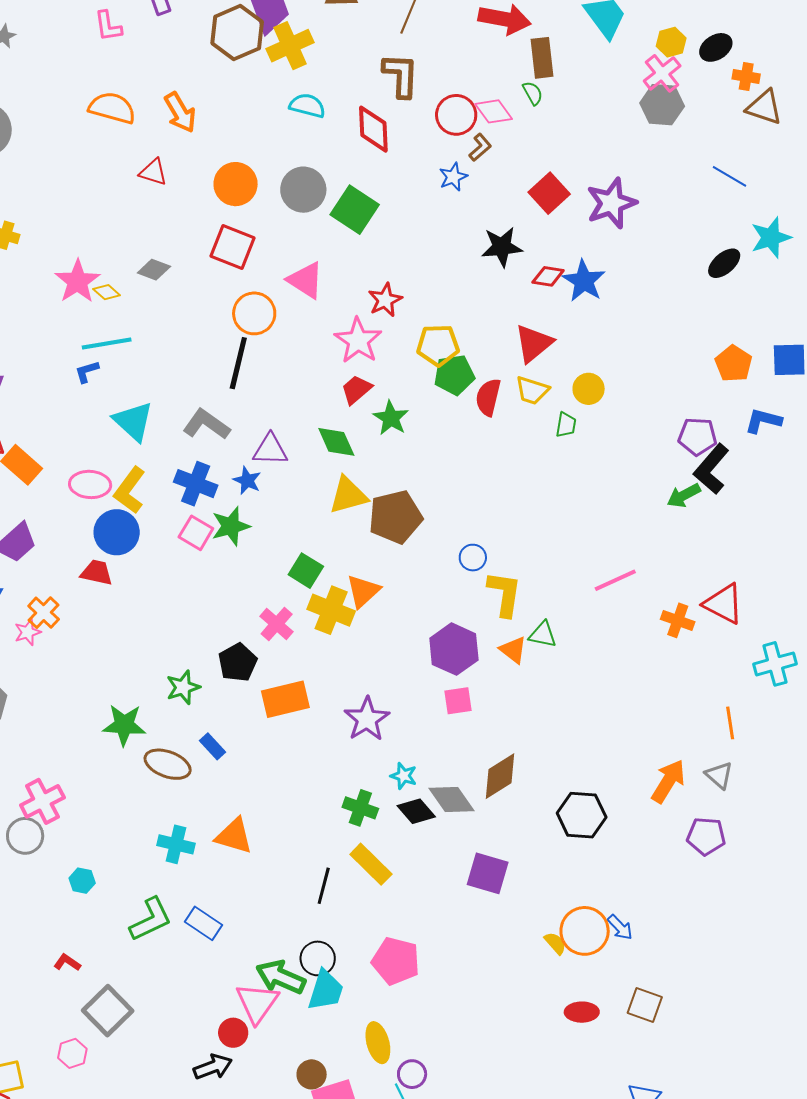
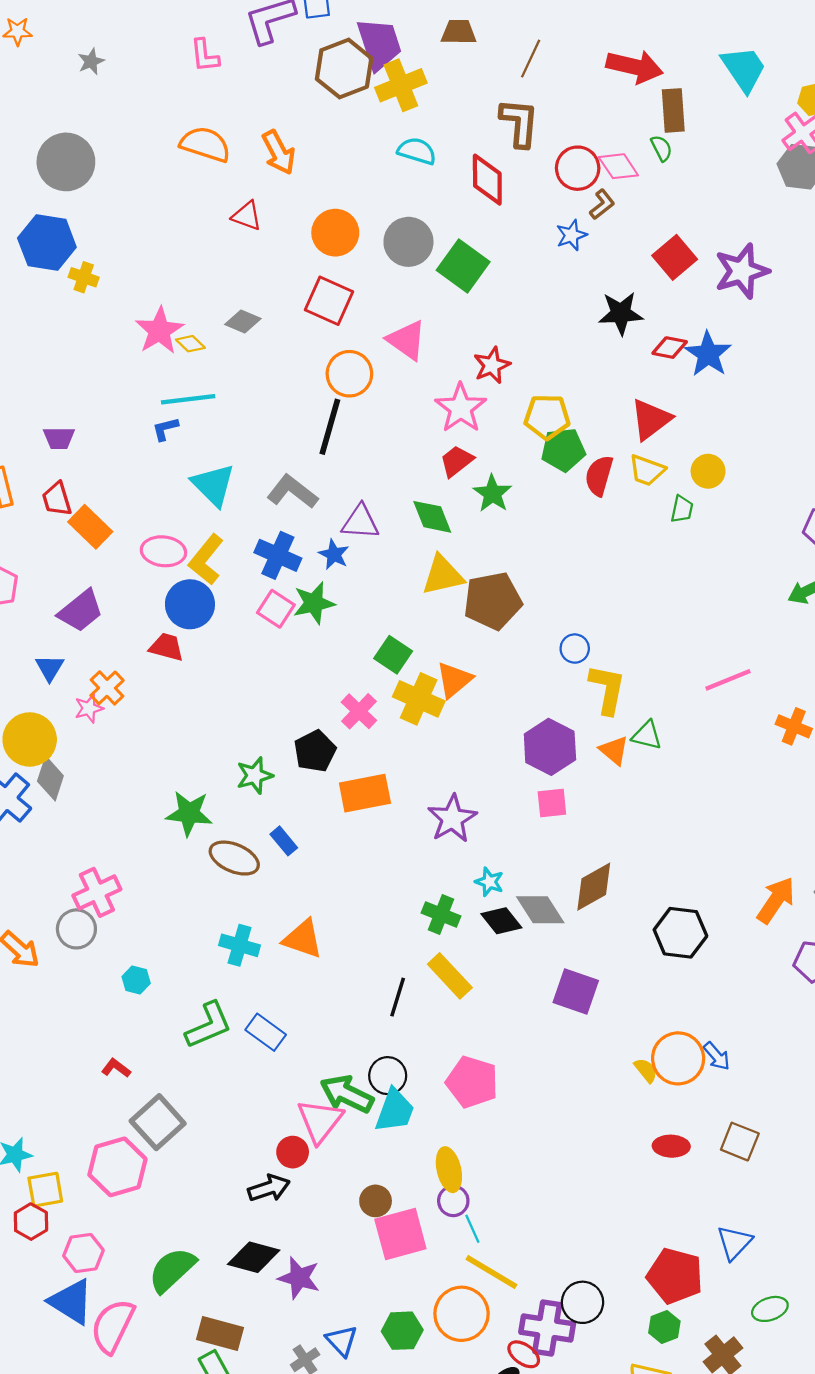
pink hexagon: (72, 1053) -> (117, 1167), size x1.8
purple circle: (412, 1074) -> (453, 1201), moved

